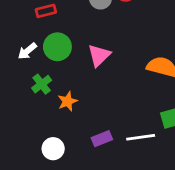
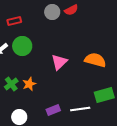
pink triangle: (99, 55) -> (59, 62), moved
green cross: (42, 84) -> (11, 84), moved

